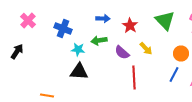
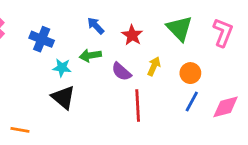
blue arrow: (103, 18) -> (96, 26), turned -136
yellow arrow: (146, 48) -> (154, 66), turned -112
orange circle: (181, 54) -> (190, 73), moved
black triangle: (79, 72) -> (63, 97), turned 36

